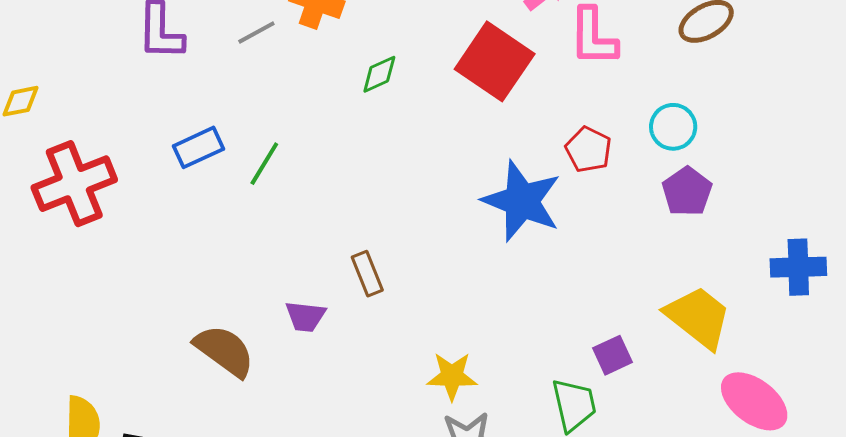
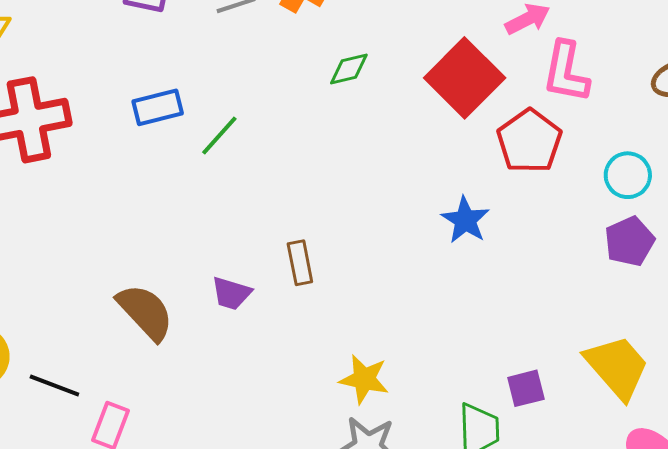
red pentagon: (588, 150) -> (529, 141), moved, size x1.4
blue star: (522, 201) -> (465, 220), size x0.6

